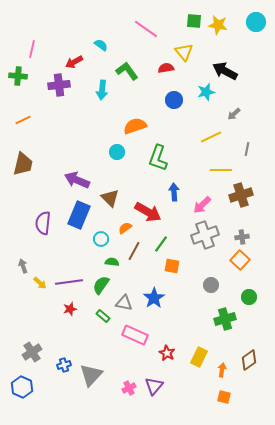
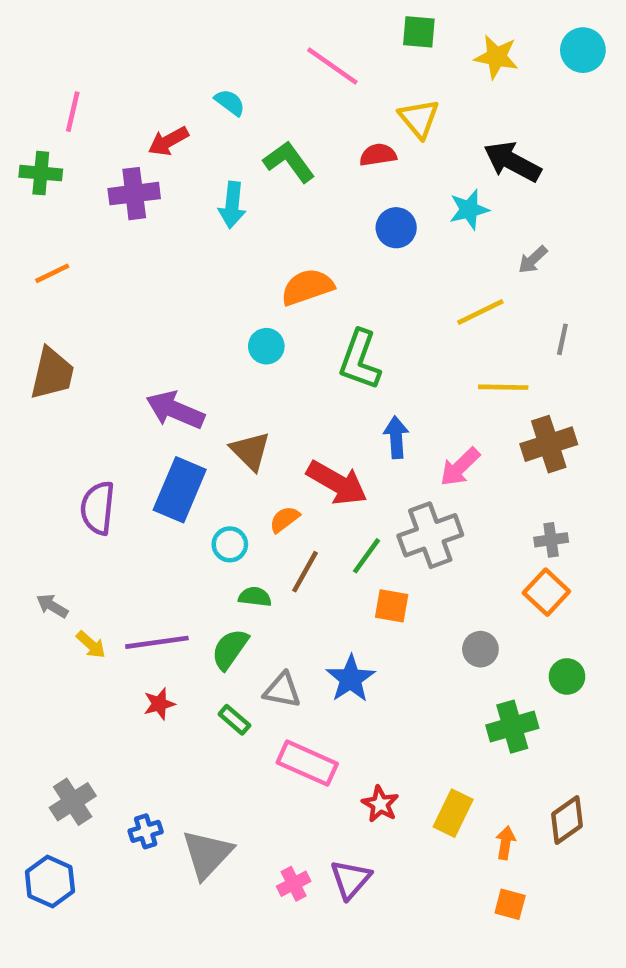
green square: (194, 21) -> (419, 32), moved
gray cross: (205, 235) -> (430, 535), moved
gray arrow: (23, 266) -> (52, 606), turned -40

